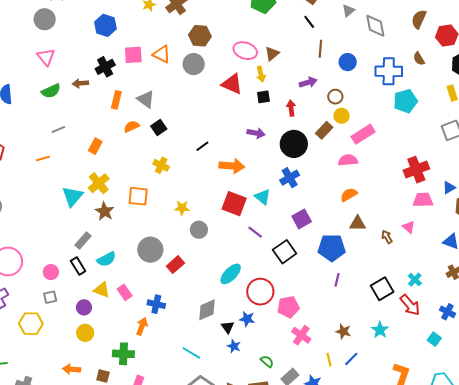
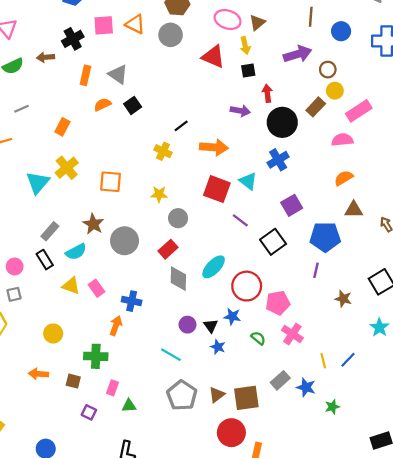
purple arrow: (308, 82) -> (298, 54), size x1.4
red arrow: (291, 108) -> (267, 93), moved
yellow cross: (161, 165) -> (163, 151), moved
brown star: (105, 211) -> (93, 224), moved
red rectangle: (175, 265) -> (168, 249), moved
purple line: (337, 280) -> (316, 270), moved
purple circle: (84, 307) -> (187, 325), moved
gray diamond: (207, 310) -> (178, 279), moved, turned -65
brown star: (343, 331) -> (343, 299), moved
green semicircle: (267, 361) -> (258, 338), moved

